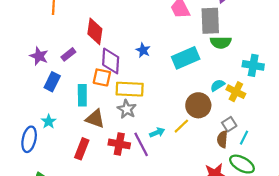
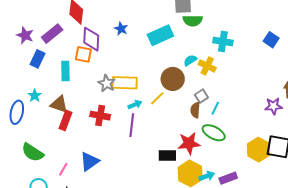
purple rectangle: (68, 54) -> (52, 34), size x1.5
yellow rectangle: (130, 89) -> (125, 83), moved
brown triangle: (95, 119) -> (59, 104), moved
purple line: (141, 144) -> (132, 125), moved, turned 35

